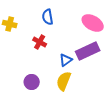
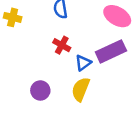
red cross: (40, 42) -> (62, 45), moved

